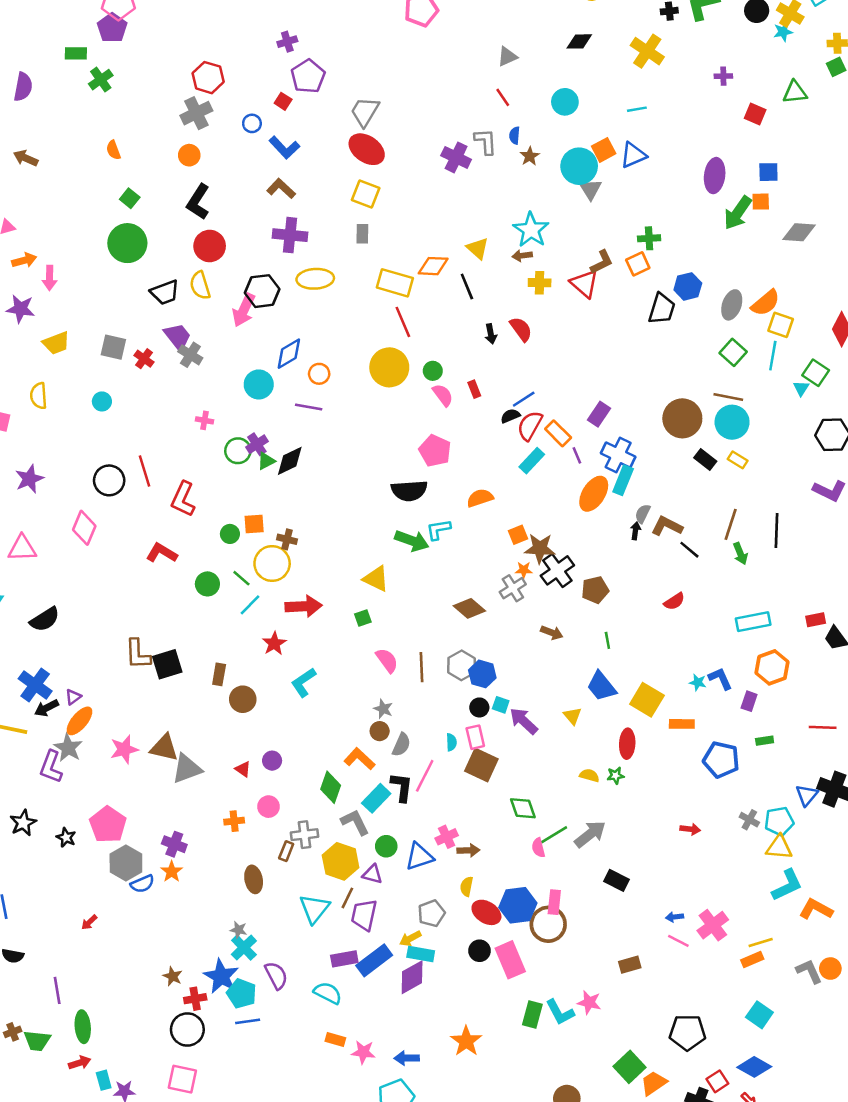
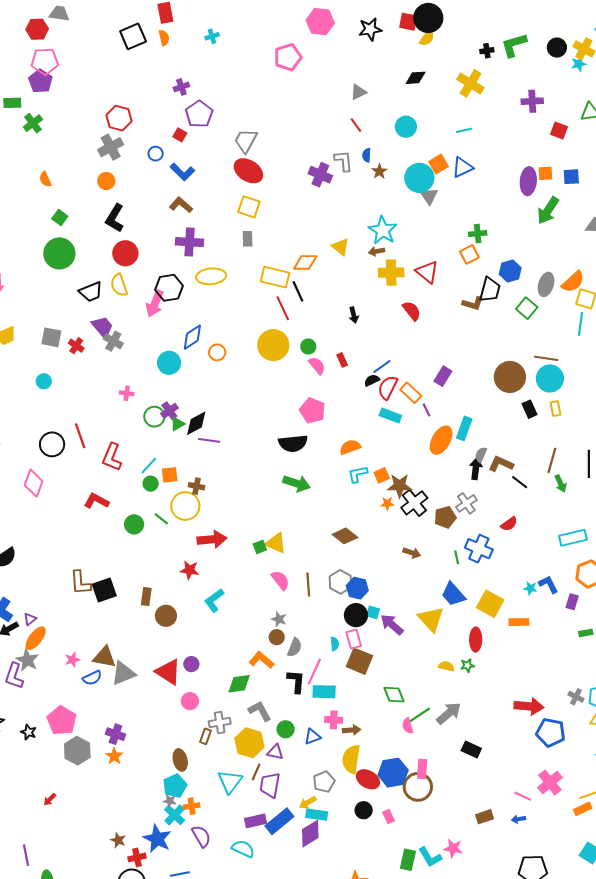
purple cross: (723, 76) -> (532, 101), size x1.5
orange square: (761, 202) -> (545, 173), moved
brown L-shape: (602, 262) -> (473, 304), moved, turned 45
yellow cross: (540, 283) -> (391, 273), size x1.4
black line: (467, 286) -> (298, 291), moved
red semicircle: (521, 329) -> (412, 311), moved
green square: (733, 352) -> (527, 308), moved
purple line: (309, 407) -> (209, 440), moved
blue cross: (618, 455) -> (479, 549), moved
black rectangle: (705, 459) -> (529, 409), turned 30
yellow rectangle: (738, 460) -> (556, 409), turned 49
cyan rectangle: (532, 461) -> (390, 416), turned 70
cyan L-shape: (438, 530) -> (358, 474), moved
black arrow: (635, 531) -> (476, 469), size x1.5
yellow triangle: (376, 579) -> (276, 543), moved
gray cross: (513, 588) -> (466, 503), moved
cyan line: (250, 605) -> (149, 466), moved
red star: (274, 643) -> (190, 570), turned -30
black circle: (479, 707) -> (356, 615), size x1.5
yellow triangle: (572, 716) -> (431, 619), size x1.8
pink star: (124, 749) -> (72, 660), size x0.7
blue pentagon: (721, 760) -> (551, 732), moved
red triangle: (243, 769) -> (168, 672), size x2.0
green diamond: (331, 787) -> (239, 684), turned 65
cyan rectangle: (376, 798) -> (324, 692), moved, turned 50
orange cross: (234, 821) -> (192, 806), moved
red arrow: (690, 829) -> (529, 706), size x1.8
pink cross: (447, 837) -> (334, 720), turned 30
blue triangle: (419, 857) -> (312, 737), size x0.7
blue semicircle: (142, 884) -> (92, 678), moved
yellow semicircle: (467, 886) -> (351, 759), size x1.8
blue arrow: (675, 917) -> (518, 819), moved
pink rectangle: (510, 960) -> (389, 817), size x0.5
cyan pentagon: (242, 994) -> (175, 786), moved, turned 30

